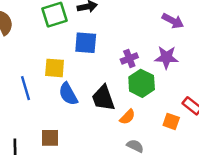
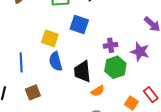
blue line: (26, 88) -> (21, 62), moved
brown square: (50, 138) -> (33, 92), turned -35

